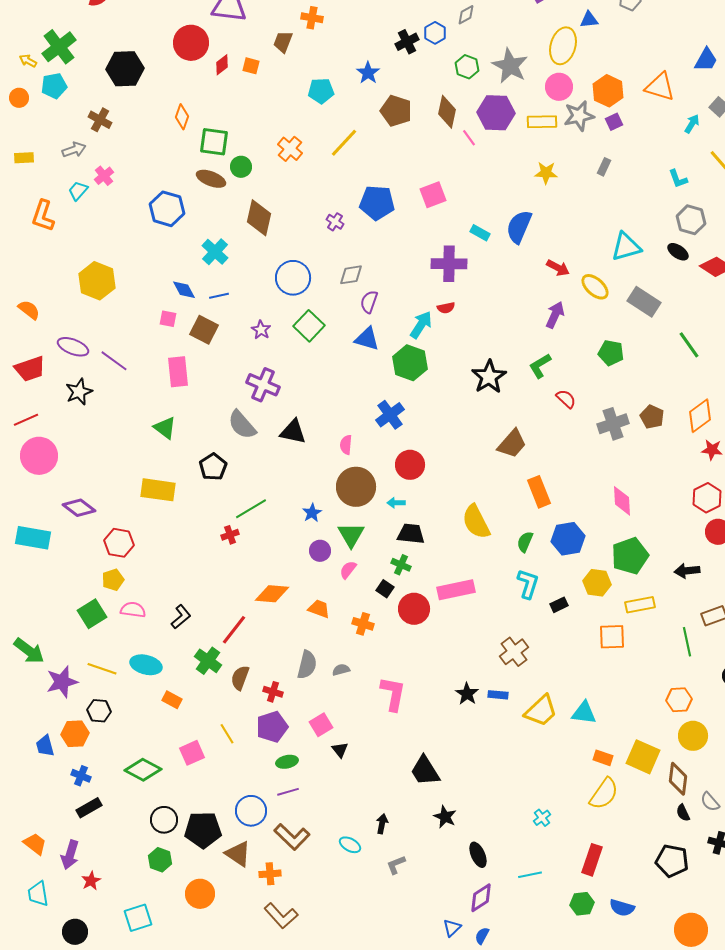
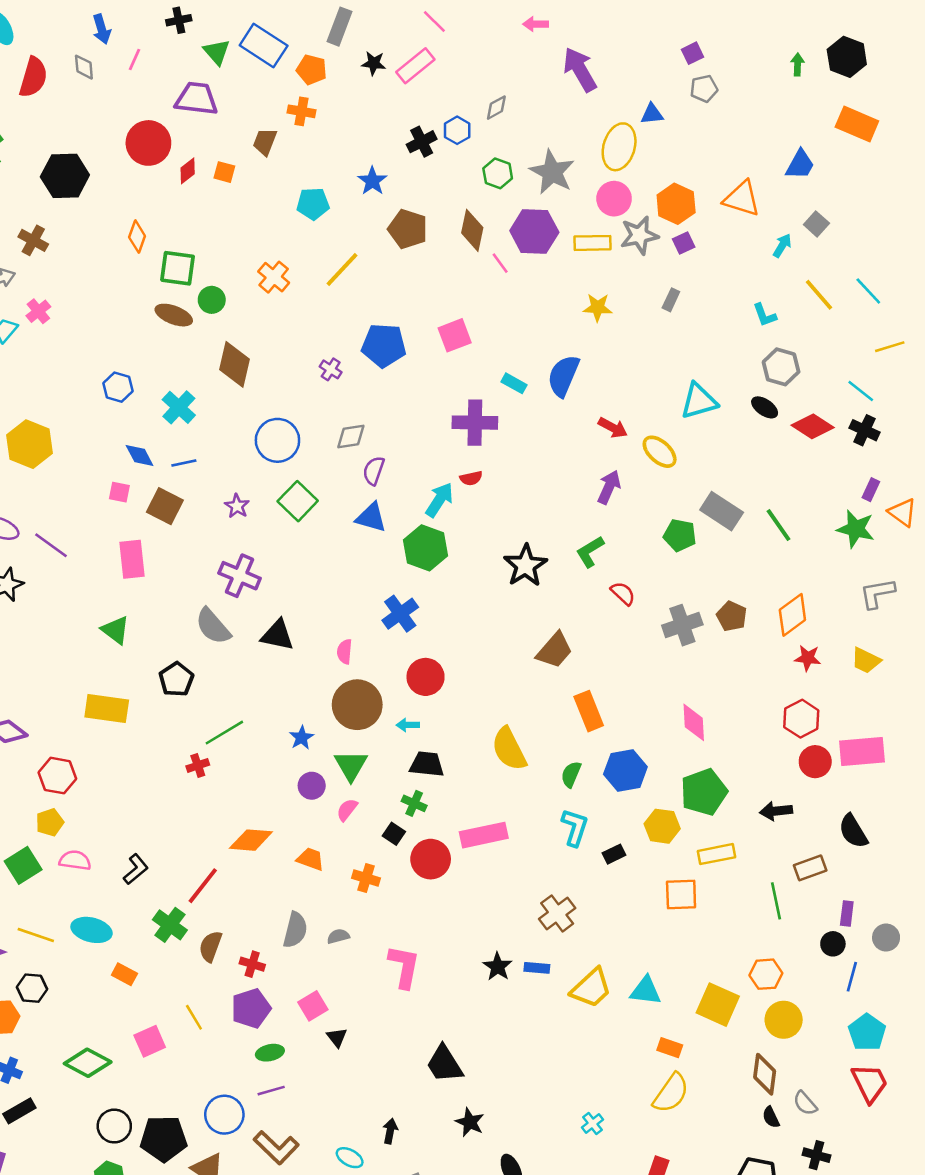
blue hexagon: (167, 209) -> (118, 387), moved, size x0.7
gray rectangle: (644, 302) -> (722, 511), moved
yellow square: (643, 757) -> (718, 1005), moved

